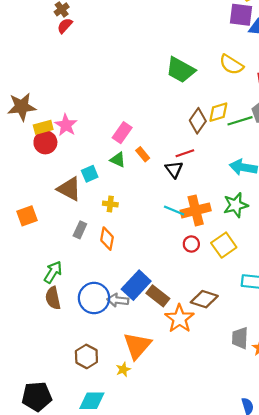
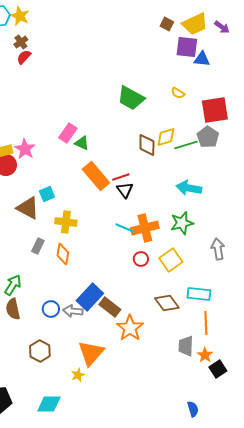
yellow semicircle: (231, 65) -> (178, 93), size x0.6
brown diamond: (198, 121) -> (147, 145), turned -35
pink rectangle: (122, 133) -> (68, 133), moved
red line: (185, 153) -> (121, 177), moved
orange rectangle: (143, 154) -> (96, 176), size x2.0
green triangle: (118, 160) -> (82, 143), moved
yellow cross: (110, 204) -> (66, 222), size x1.5
blue circle: (94, 298) -> (51, 309), size x0.6
brown diamond: (204, 299) -> (167, 303), moved, turned 35
brown hexagon: (86, 356) -> (40, 351), moved

